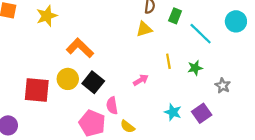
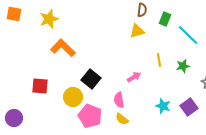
orange L-shape: (80, 48) -> (63, 48), moved
yellow circle: (68, 79) -> (73, 97), moved
red square: (37, 90) -> (40, 86), size x0.7
pink semicircle: (112, 105) -> (119, 100), moved

